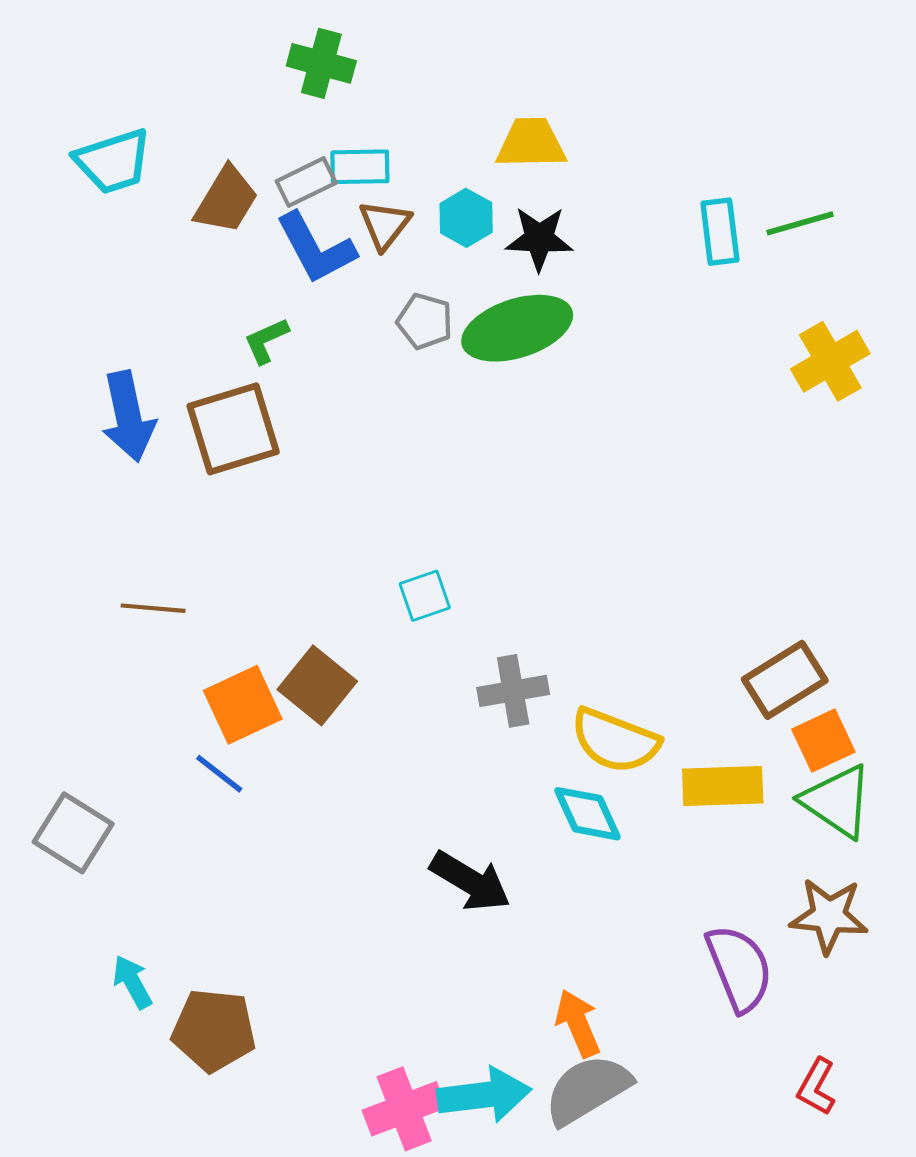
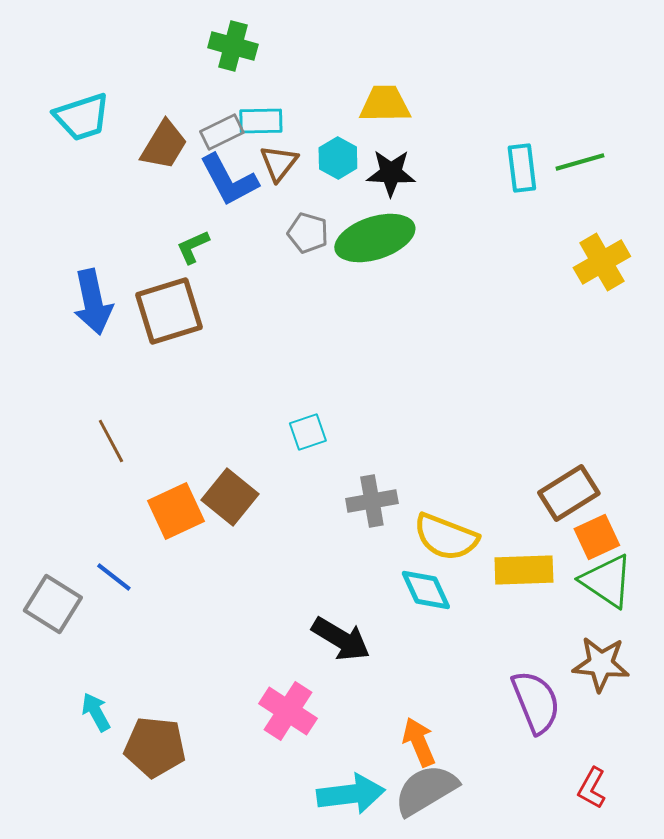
brown line: (153, 608) -> (111, 441), turned 57
blue line: (219, 774) -> (114, 577), moved
pink cross: (404, 1109) -> (288, 711), moved, turned -36

